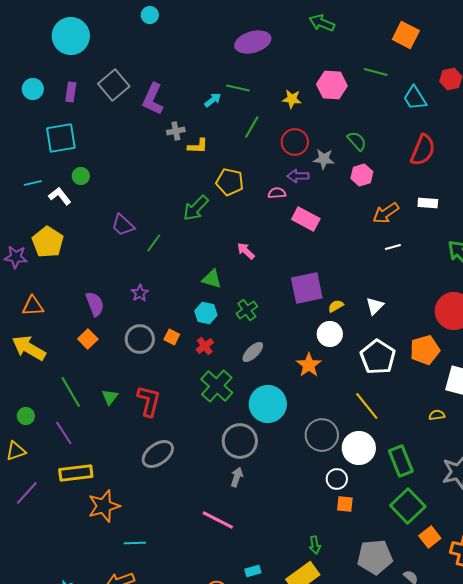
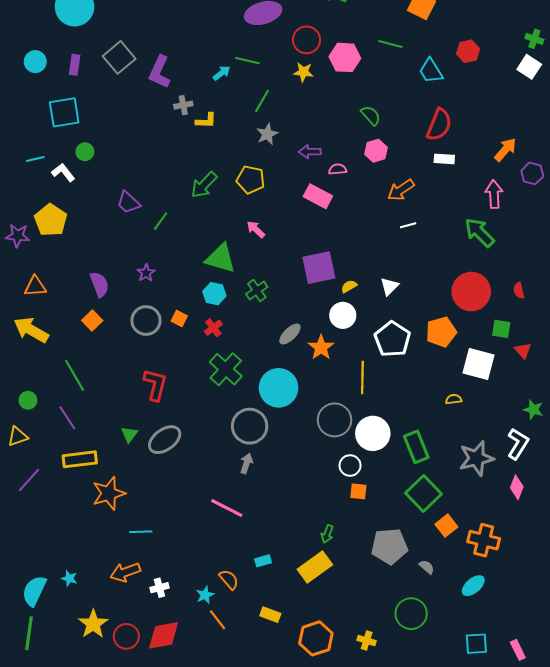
red circle: (295, 142) -> (307, 40), moved
gray star: (324, 159) -> (267, 134), moved, turned -30
yellow pentagon: (230, 182) -> (251, 180), moved
pink semicircle: (277, 193) -> (338, 169), moved
white rectangle: (428, 203) -> (444, 159), moved
green triangle: (212, 279) -> (221, 258), size x1.5
gray ellipse: (253, 352) -> (290, 334), moved
green triangle: (110, 397) -> (129, 434), moved
yellow line: (367, 406) -> (362, 377), moved, turned 40
green arrow: (315, 545) -> (327, 534), turned 30

